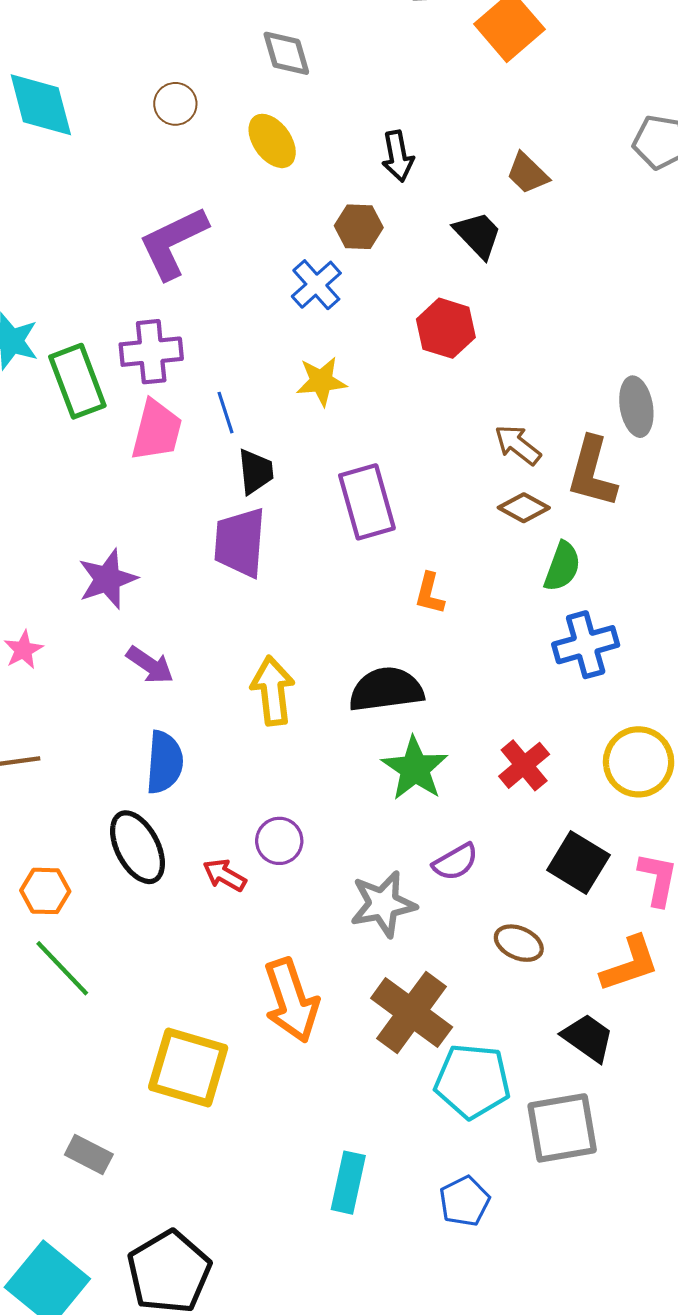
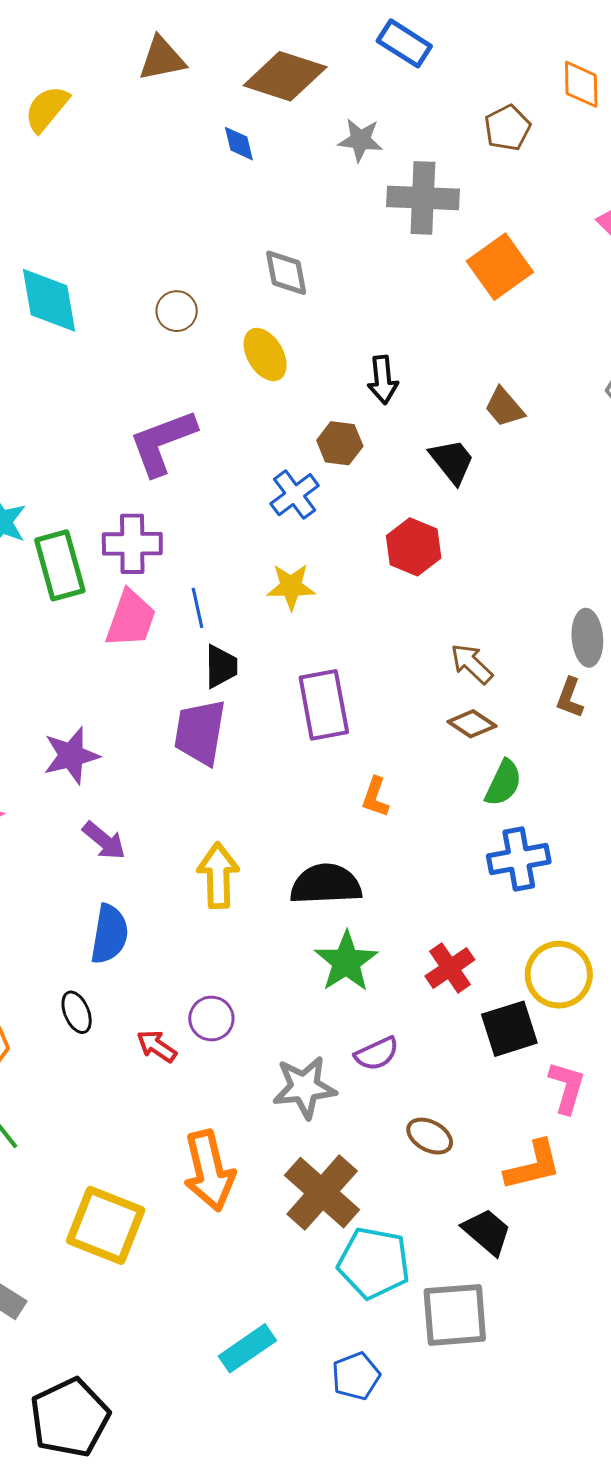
brown L-shape: (592, 472) -> (570, 698), moved, size x0.6
black ellipse: (137, 847) -> (77, 1012), size x0.6
black square: (578, 862) -> (509, 1029), moved, turned 36
cyan rectangle: (348, 1183) -> (247, 1348), turned 38

